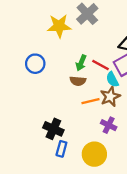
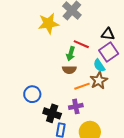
blue circle: (35, 64) -> (32, 94), moved
red line: (101, 65) -> (81, 44), moved
purple cross: (109, 125) -> (76, 106), moved, turned -32

